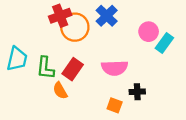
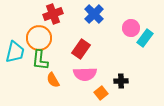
orange circle: (75, 27) -> (39, 38), moved
pink semicircle: (115, 68) -> (85, 74), moved
red rectangle: (73, 69) -> (81, 49), moved
orange square: (115, 105) -> (101, 93), turned 32

